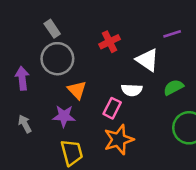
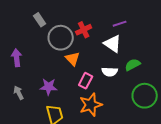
purple line: (172, 34) -> (120, 24), moved
gray circle: (57, 59) -> (61, 38), moved
orange triangle: (77, 90) -> (73, 59), moved
white semicircle: (132, 90) -> (110, 72), moved

